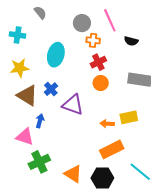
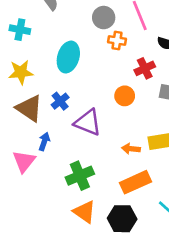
red cross: (98, 62) -> (145, 68), moved
pink triangle: (25, 137) -> (24, 161), turned 48
green cross: (39, 162) -> (80, 176), moved

